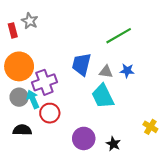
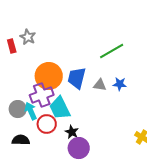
orange circle: (19, 66) -> (49, 76), moved
cyan trapezoid: (103, 96) -> (60, 108), moved
black star: (113, 144) -> (72, 132), moved

